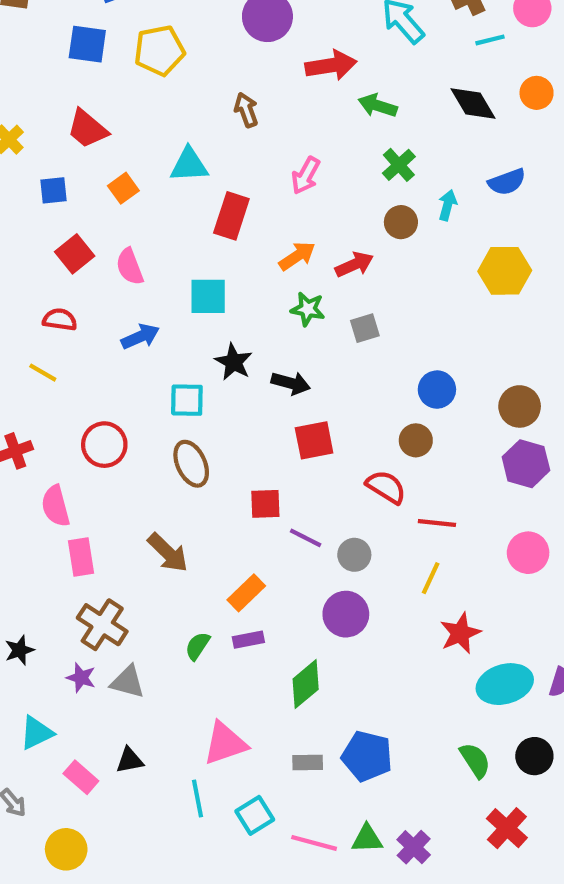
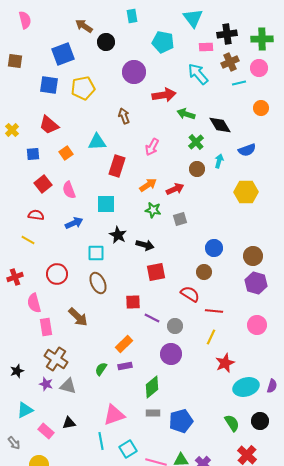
black diamond: (473, 103) -> (220, 125), moved
brown arrow: (168, 553) -> (78, 317), moved
blue pentagon: (367, 756) -> (181, 421), turned -30
gray rectangle: (308, 762) -> (153, 413), moved

